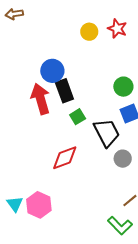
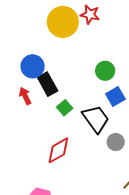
yellow circle: (89, 32) -> (63, 22), size x1.8
red arrow: (40, 99) -> (25, 96), size x0.6

